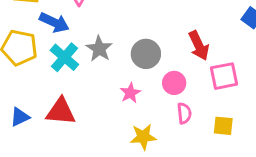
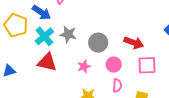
red arrow: (199, 46) -> (134, 43), turned -54
gray star: (99, 49) -> (68, 34), turned -30
red triangle: (61, 112) -> (47, 62), moved

